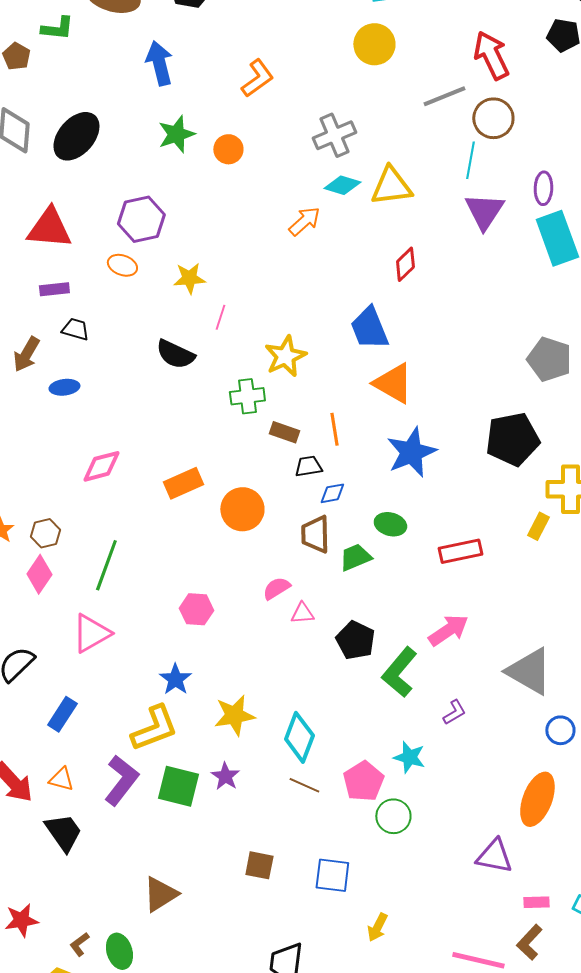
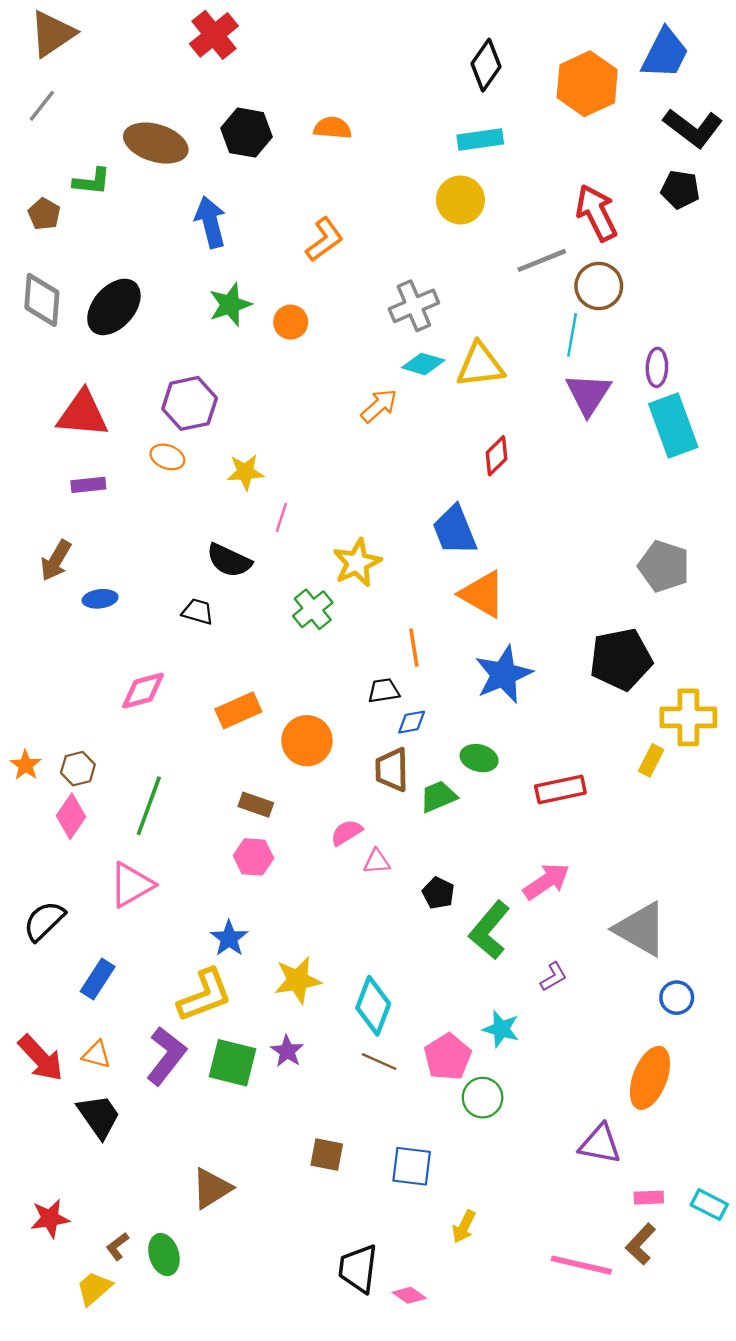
black trapezoid: (75, 329) -> (198, 612), moved
green cross: (247, 396) -> (313, 609), turned -32
brown rectangle: (284, 432) -> (256, 805), moved
black pentagon: (355, 640) -> (438, 893), size x0.7

